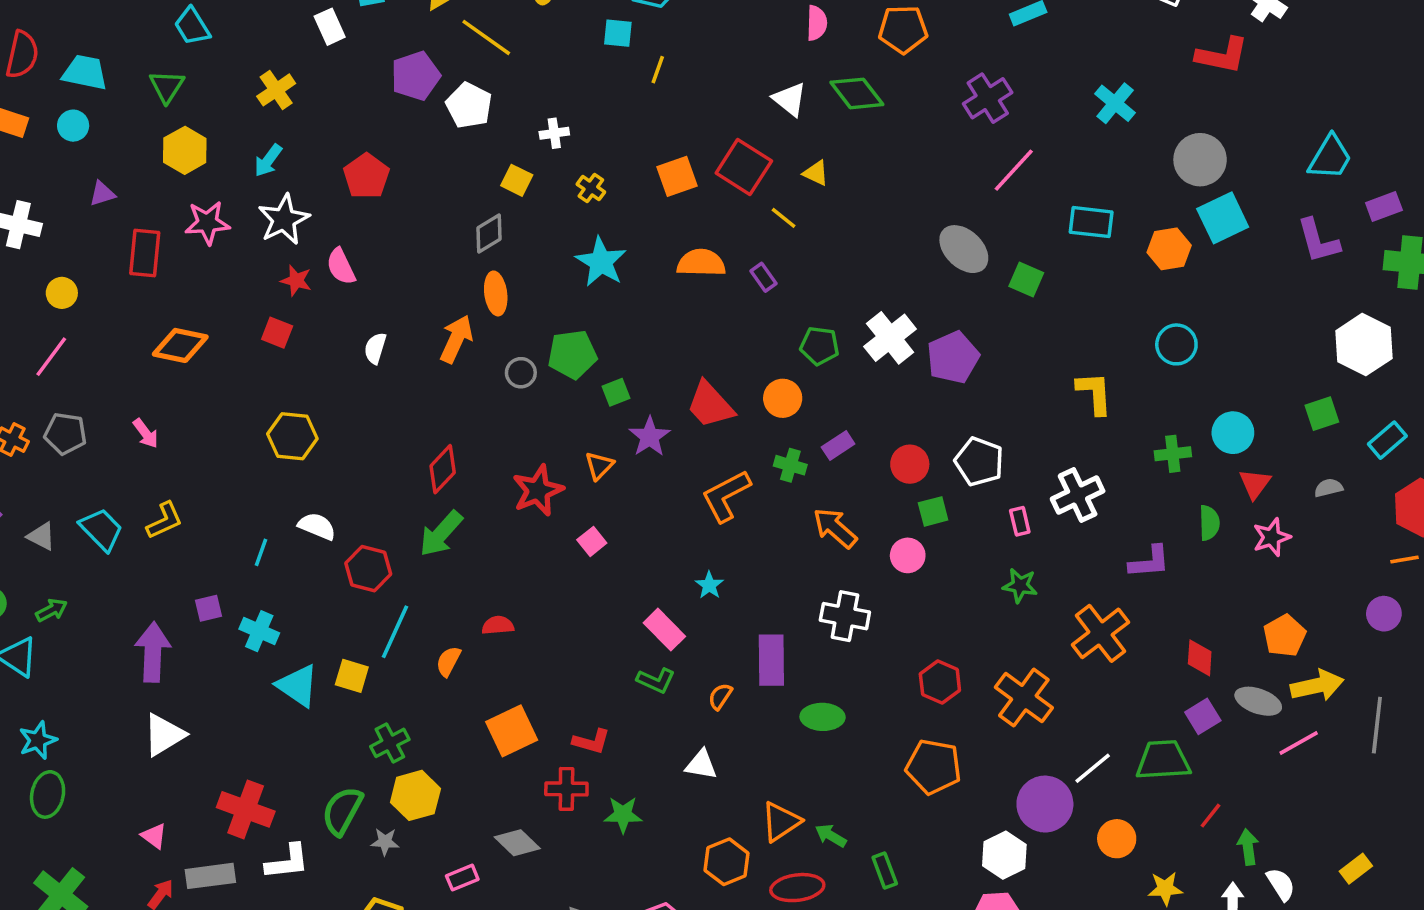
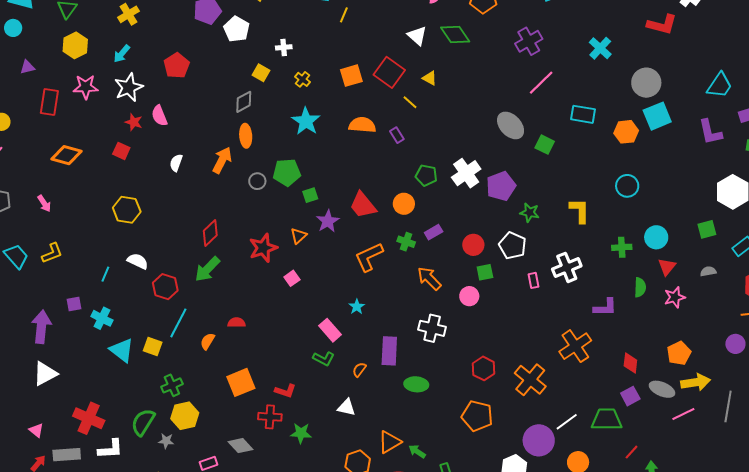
green star: (1020, 585) -> (530, 213), moved

